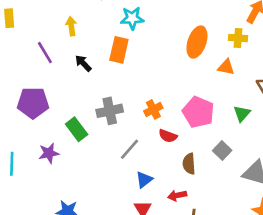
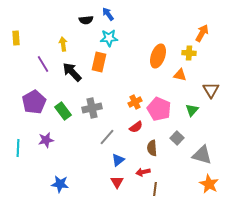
black arrow: (83, 63) -> (72, 72), size x1.5
purple pentagon: (33, 103) -> (34, 102), turned -30
orange cross: (153, 109) -> (135, 102), moved
green rectangle: (77, 129) -> (63, 111), moved
red semicircle: (168, 136) -> (136, 127), turned -56

